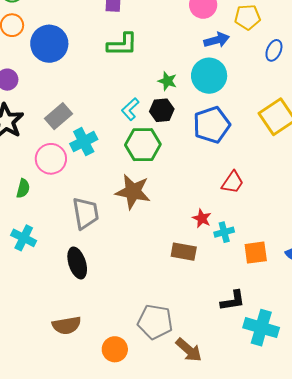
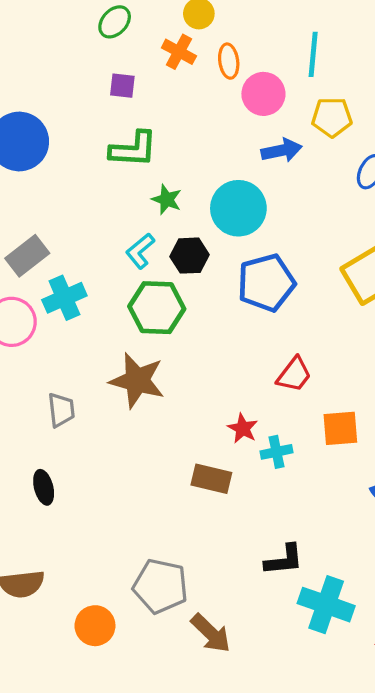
cyan circle: (209, 76) -> (238, 208), moved
green star: (167, 81) -> (167, 200), moved
gray trapezoid: (86, 213) -> (61, 410), size x0.7
orange square: (256, 253) -> (340, 428), moved
black ellipse: (77, 263) -> (44, 487), size x0.7

